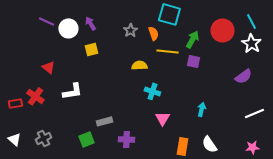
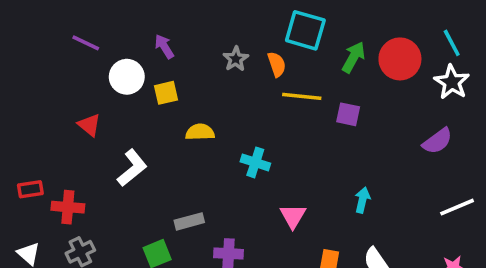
white circle: (68, 28) -> (127, 77), moved
green arrow: (192, 39) -> (354, 57), moved
yellow semicircle: (139, 65) -> (200, 132), moved
white L-shape: (72, 91) -> (132, 168), turned -30
cyan cross: (152, 91) -> (255, 162), moved
red cross: (35, 96) -> (68, 207), moved, turned -30

